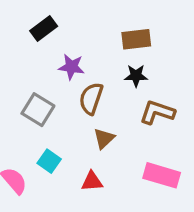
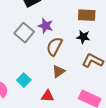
gray square: (38, 110) -> (24, 33), moved

